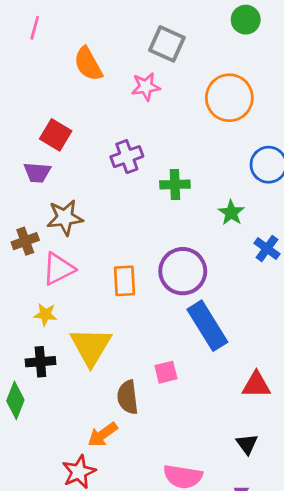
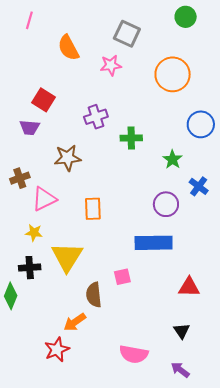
brown star: (65, 218) -> (68, 158), moved
purple circle: (183, 271) -> (166, 204), moved, size x0.7
blue rectangle: (207, 326) -> (154, 243), turned -60

